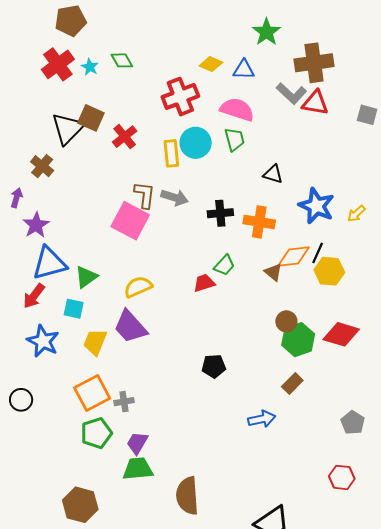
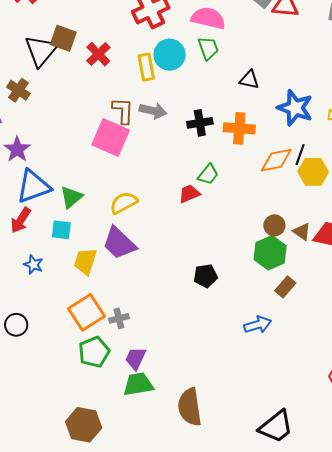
brown triangle: (273, 272) -> (302, 232), moved
green hexagon: (298, 340) -> (270, 253), moved
blue star: (43, 341) -> (33, 265), size x0.6

